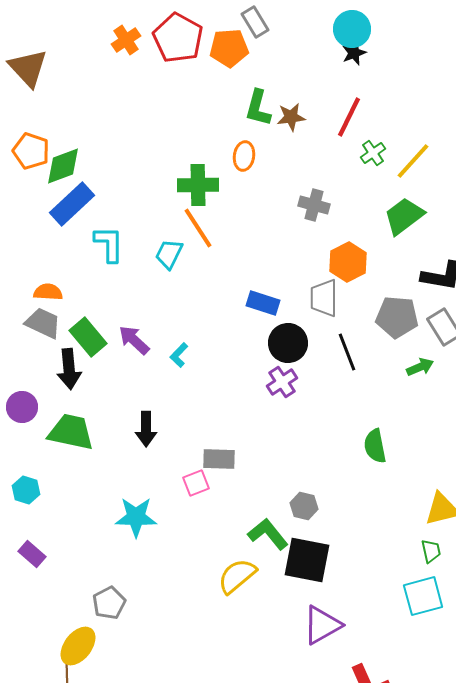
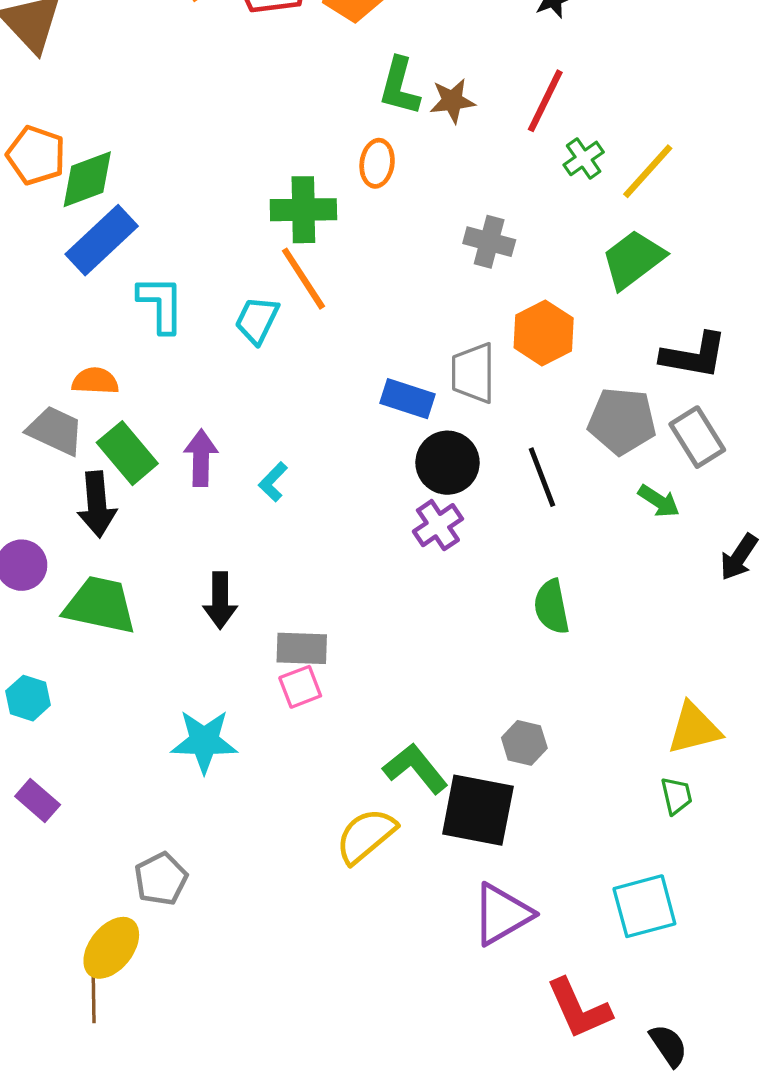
orange semicircle: (48, 292) -> (95, 381), moved
gray trapezoid: (324, 298) -> (473, 373), moved
purple arrow: (134, 340) -> (201, 458), turned 48
green arrow: (420, 367) -> (659, 501), turned 56
green semicircle: (375, 446) -> (552, 607), moved
gray rectangle: (219, 459) -> (302, 648), moved
gray hexagon: (304, 506) -> (524, 743), moved
cyan square: (423, 596) -> (644, 906), moved

